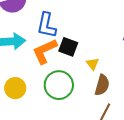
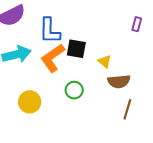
green circle: (59, 85) -> (74, 90), size x0.6
brown semicircle: (102, 85) -> (119, 81), turned 80

